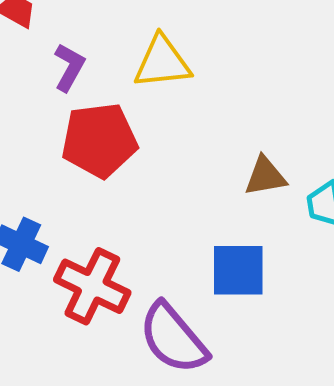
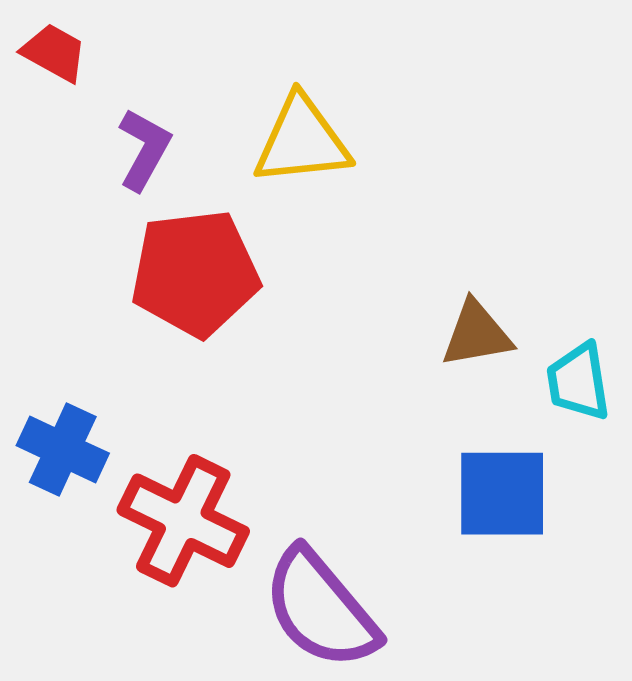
blue square: (238, 270) -> (502, 494), moved

